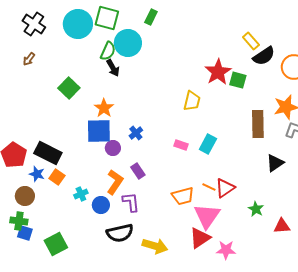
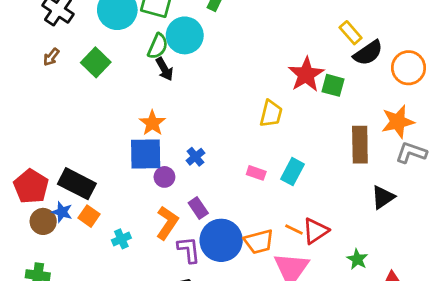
green square: (69, 88) -> (96, 62), moved
brown circle: (25, 196) -> (43, 221), moved
blue circle: (101, 205) -> (221, 240), moved, size x1.8

